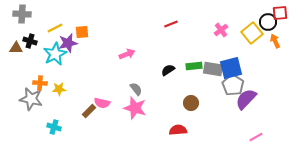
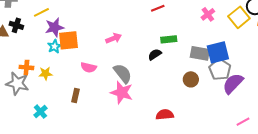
orange square: (82, 32) -> (69, 40), moved, size x1.5
cyan star: (55, 54) -> (54, 46), moved, size x0.6
green rectangle: (194, 66) -> (169, 39), moved
gray semicircle: (136, 89) -> (123, 73), size x1.5
pink semicircle: (102, 103) -> (89, 67), moved
brown circle: (191, 103) -> (191, 79), moved
brown rectangle: (89, 111) -> (76, 96), turned -32
cyan cross: (54, 127) -> (40, 112), turned 32

